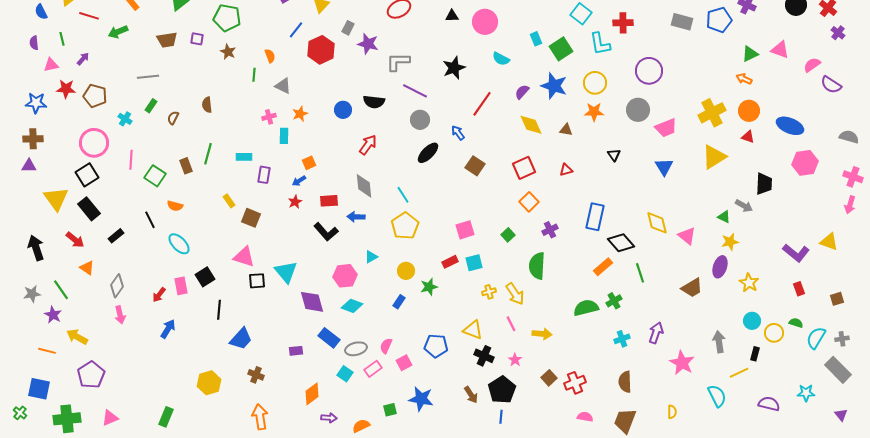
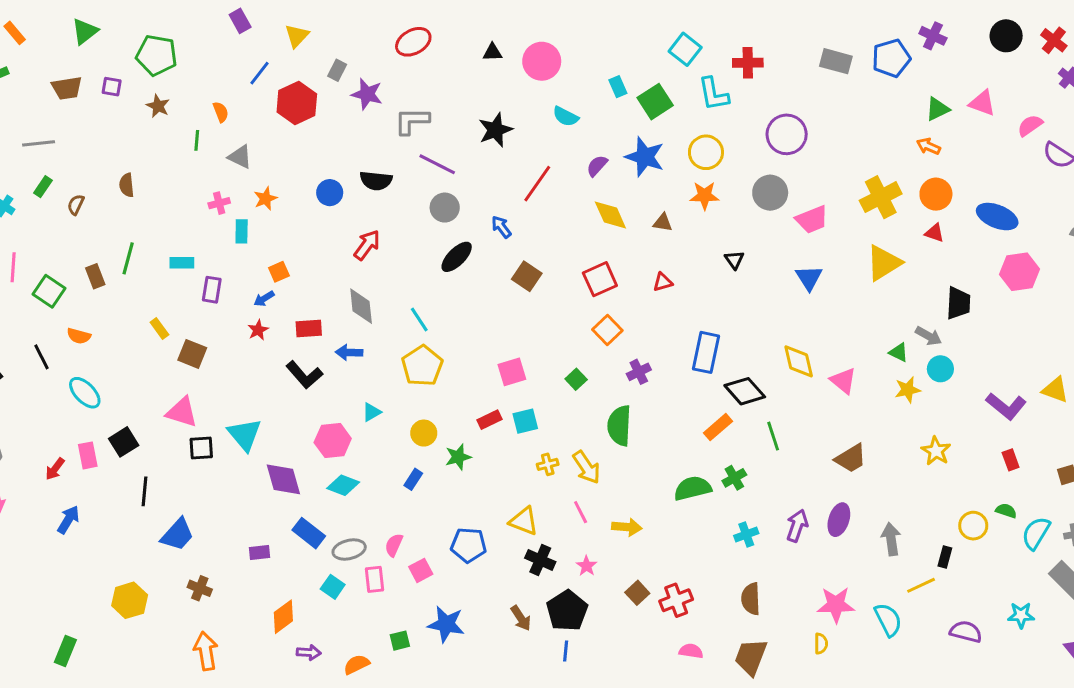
purple ellipse: (720, 267) -> (839, 520), moved
cyan circle: (752, 321) -> (940, 369), moved
pink star: (682, 363) -> (836, 605), moved, turned -30
pink rectangle: (373, 369) -> (374, 579), turned -60

